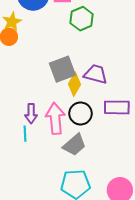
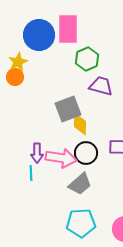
purple trapezoid: (96, 74) -> (101, 86), moved
yellow diamond: (74, 84) -> (80, 124), turned -30
pink arrow: (55, 119) -> (61, 158), turned 104

